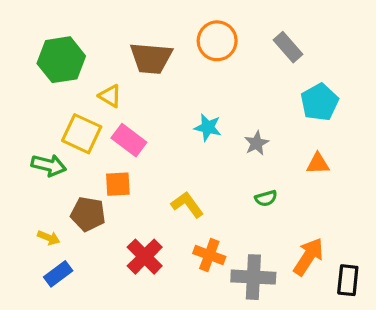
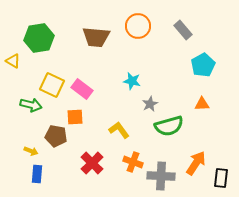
yellow triangle: (110, 96) -> (13, 61), moved
gray star: (257, 143) -> (150, 104), moved
green semicircle: (266, 198) -> (169, 126), size x2.0
blue rectangle: (58, 274) -> (37, 174), turned -48

